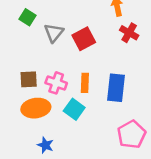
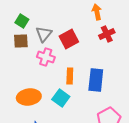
red cross: (129, 33) -> (107, 34), turned 35
brown square: (29, 79) -> (21, 41), moved
pink cross: (56, 83) -> (46, 57), moved

